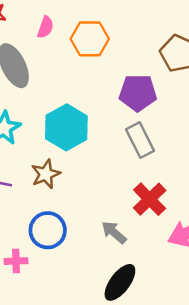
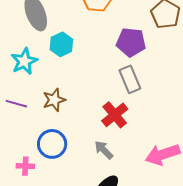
cyan hexagon: (66, 127) -> (61, 44), moved, size x0.7
red cross: (150, 199) -> (115, 115), moved

